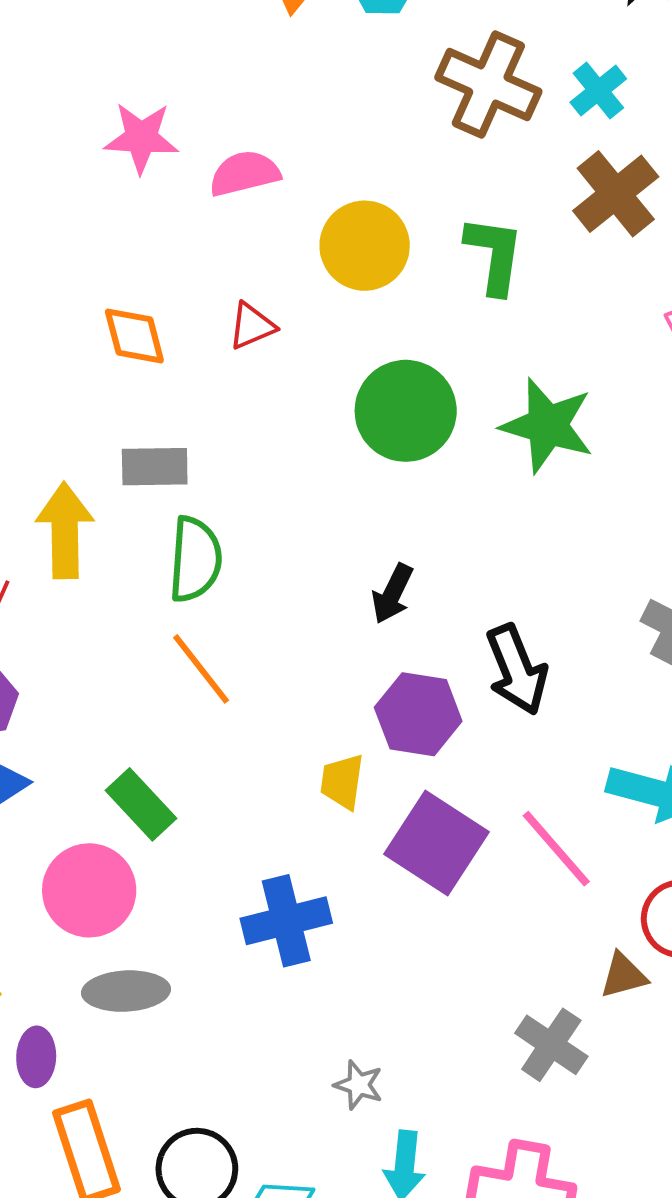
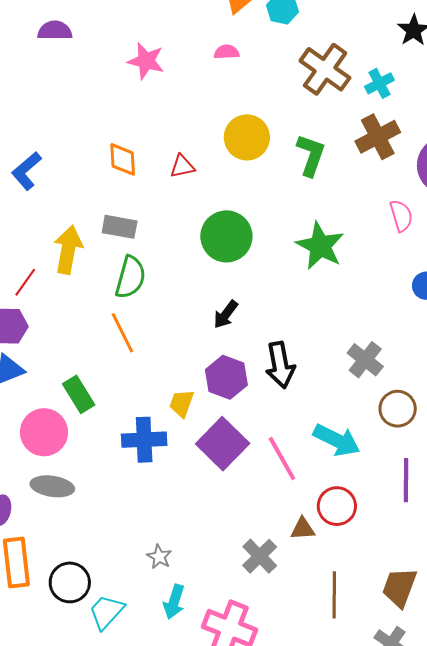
pink semicircle: (244, 173) -> (227, 52), moved, size x0.7
green circle: (406, 411) -> (226, 236), moved
blue cross: (286, 921) -> (144, 440), moved

